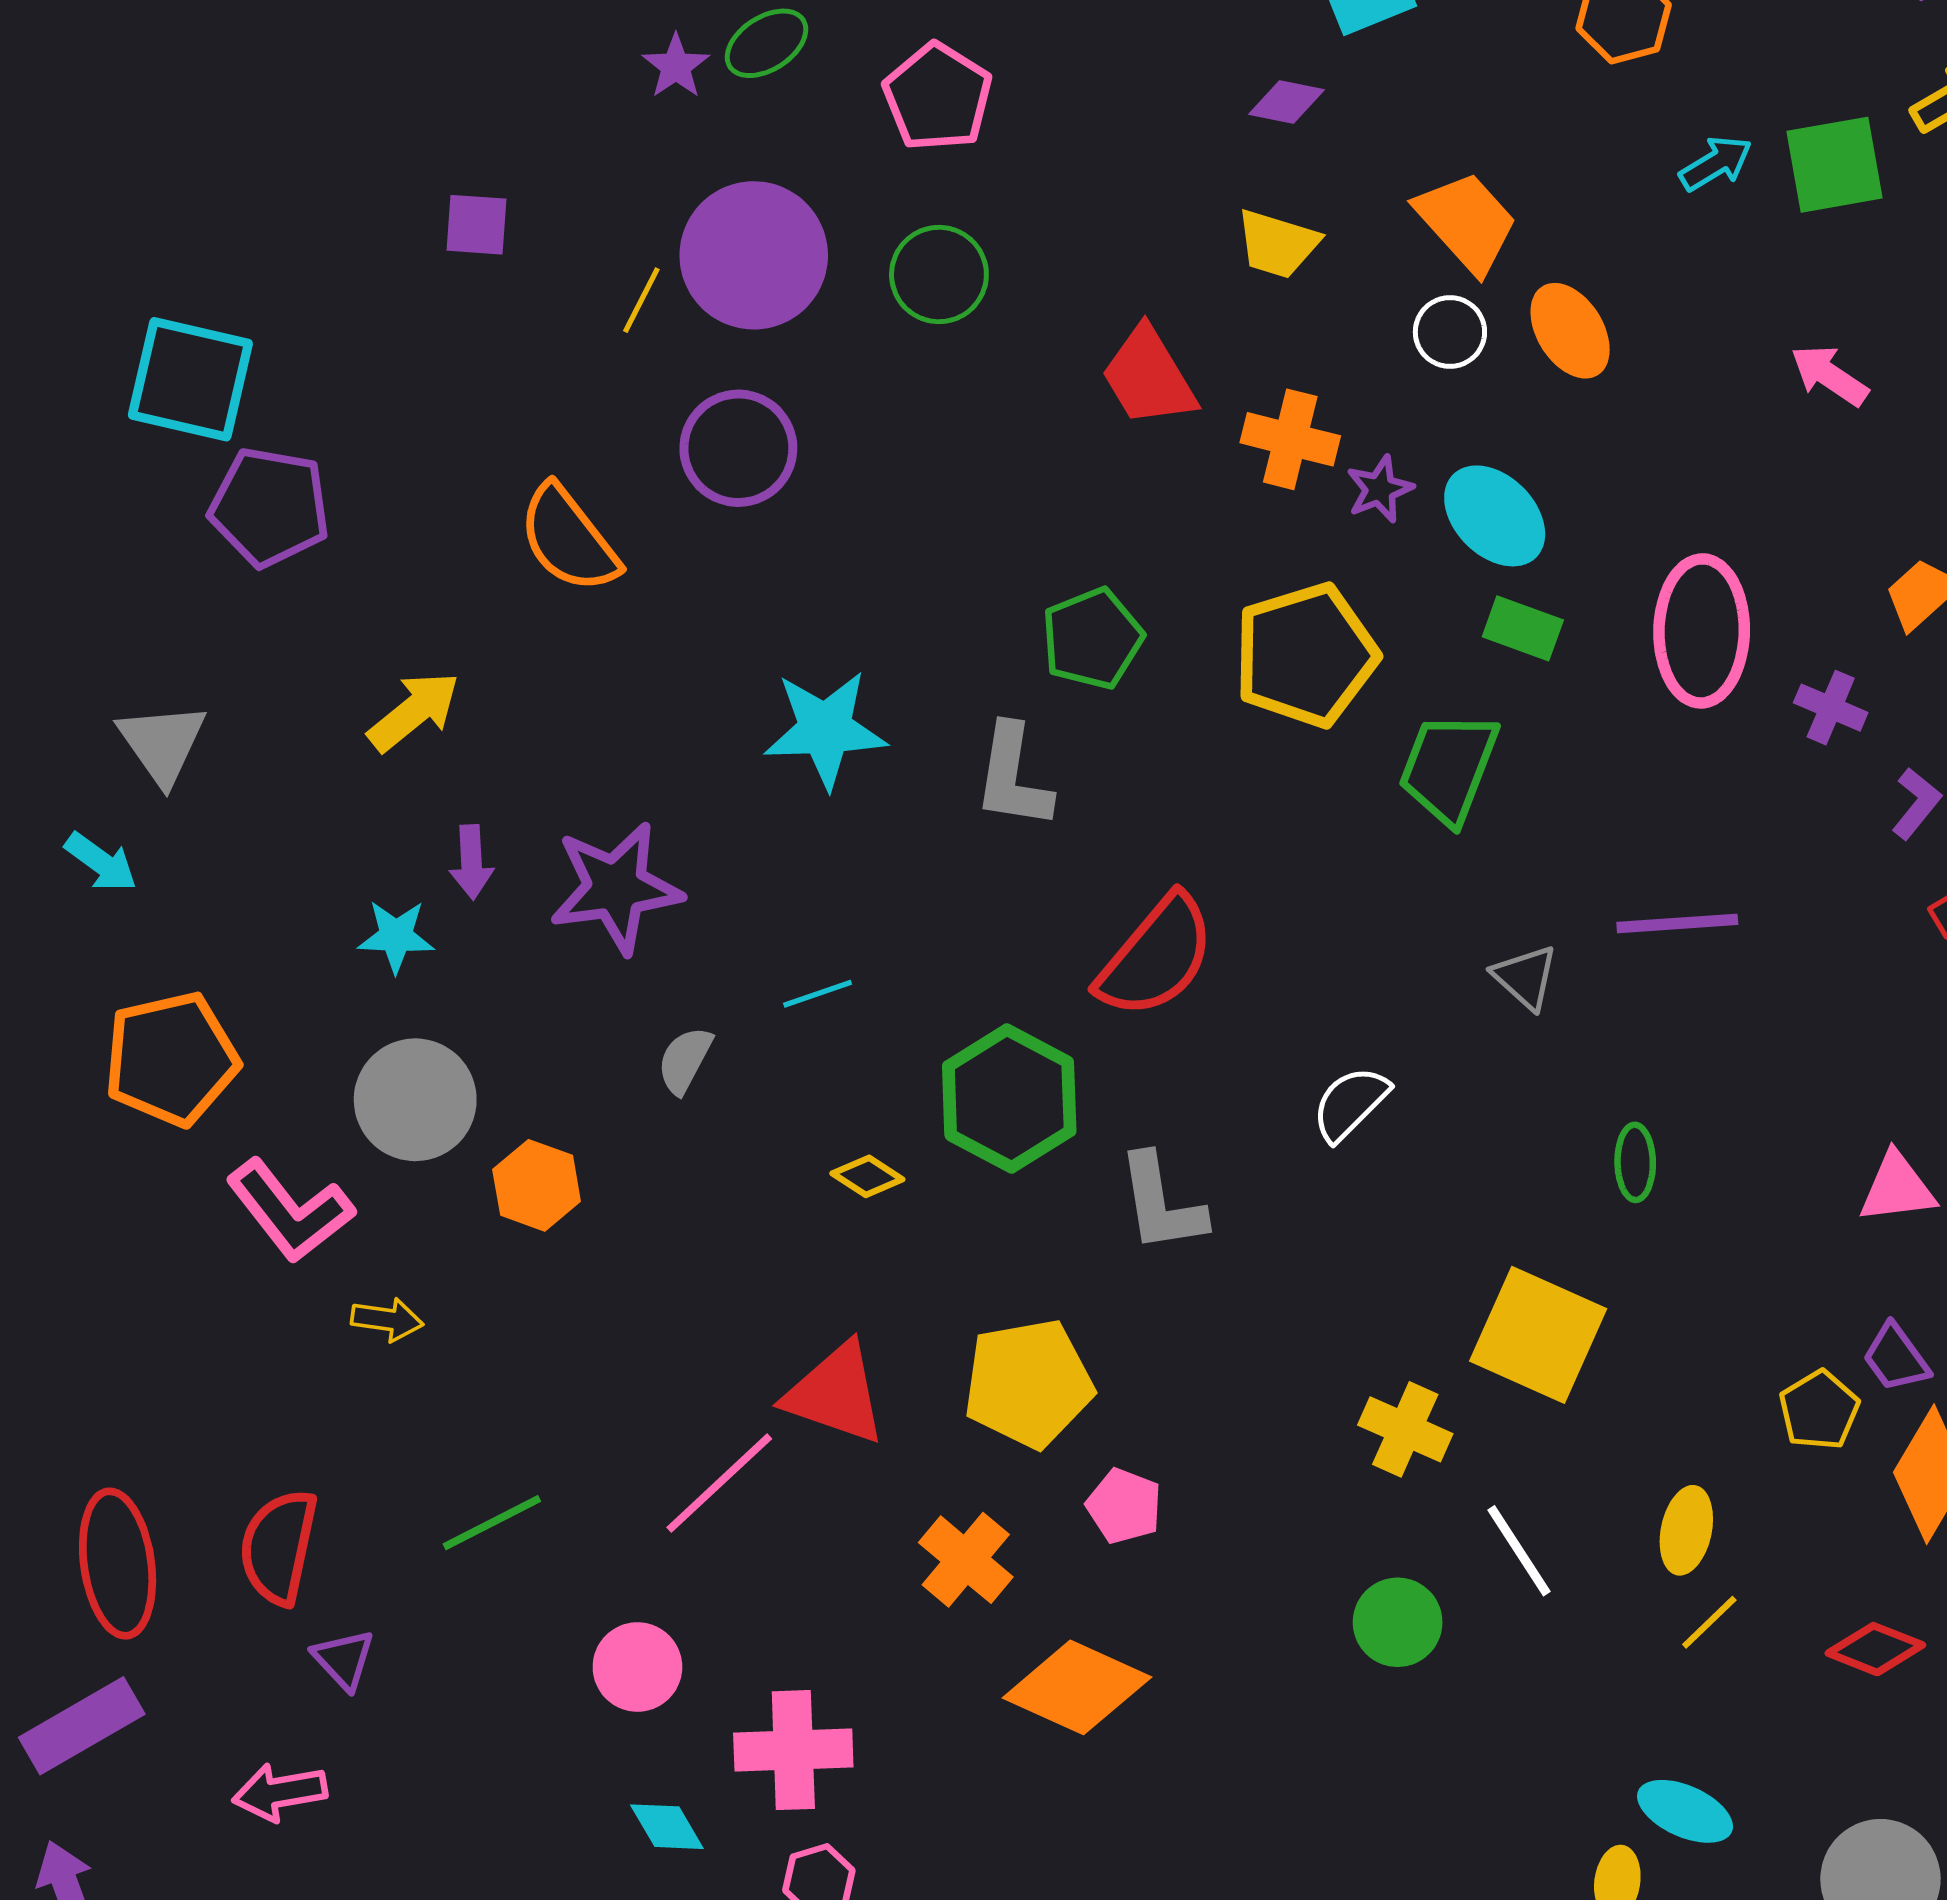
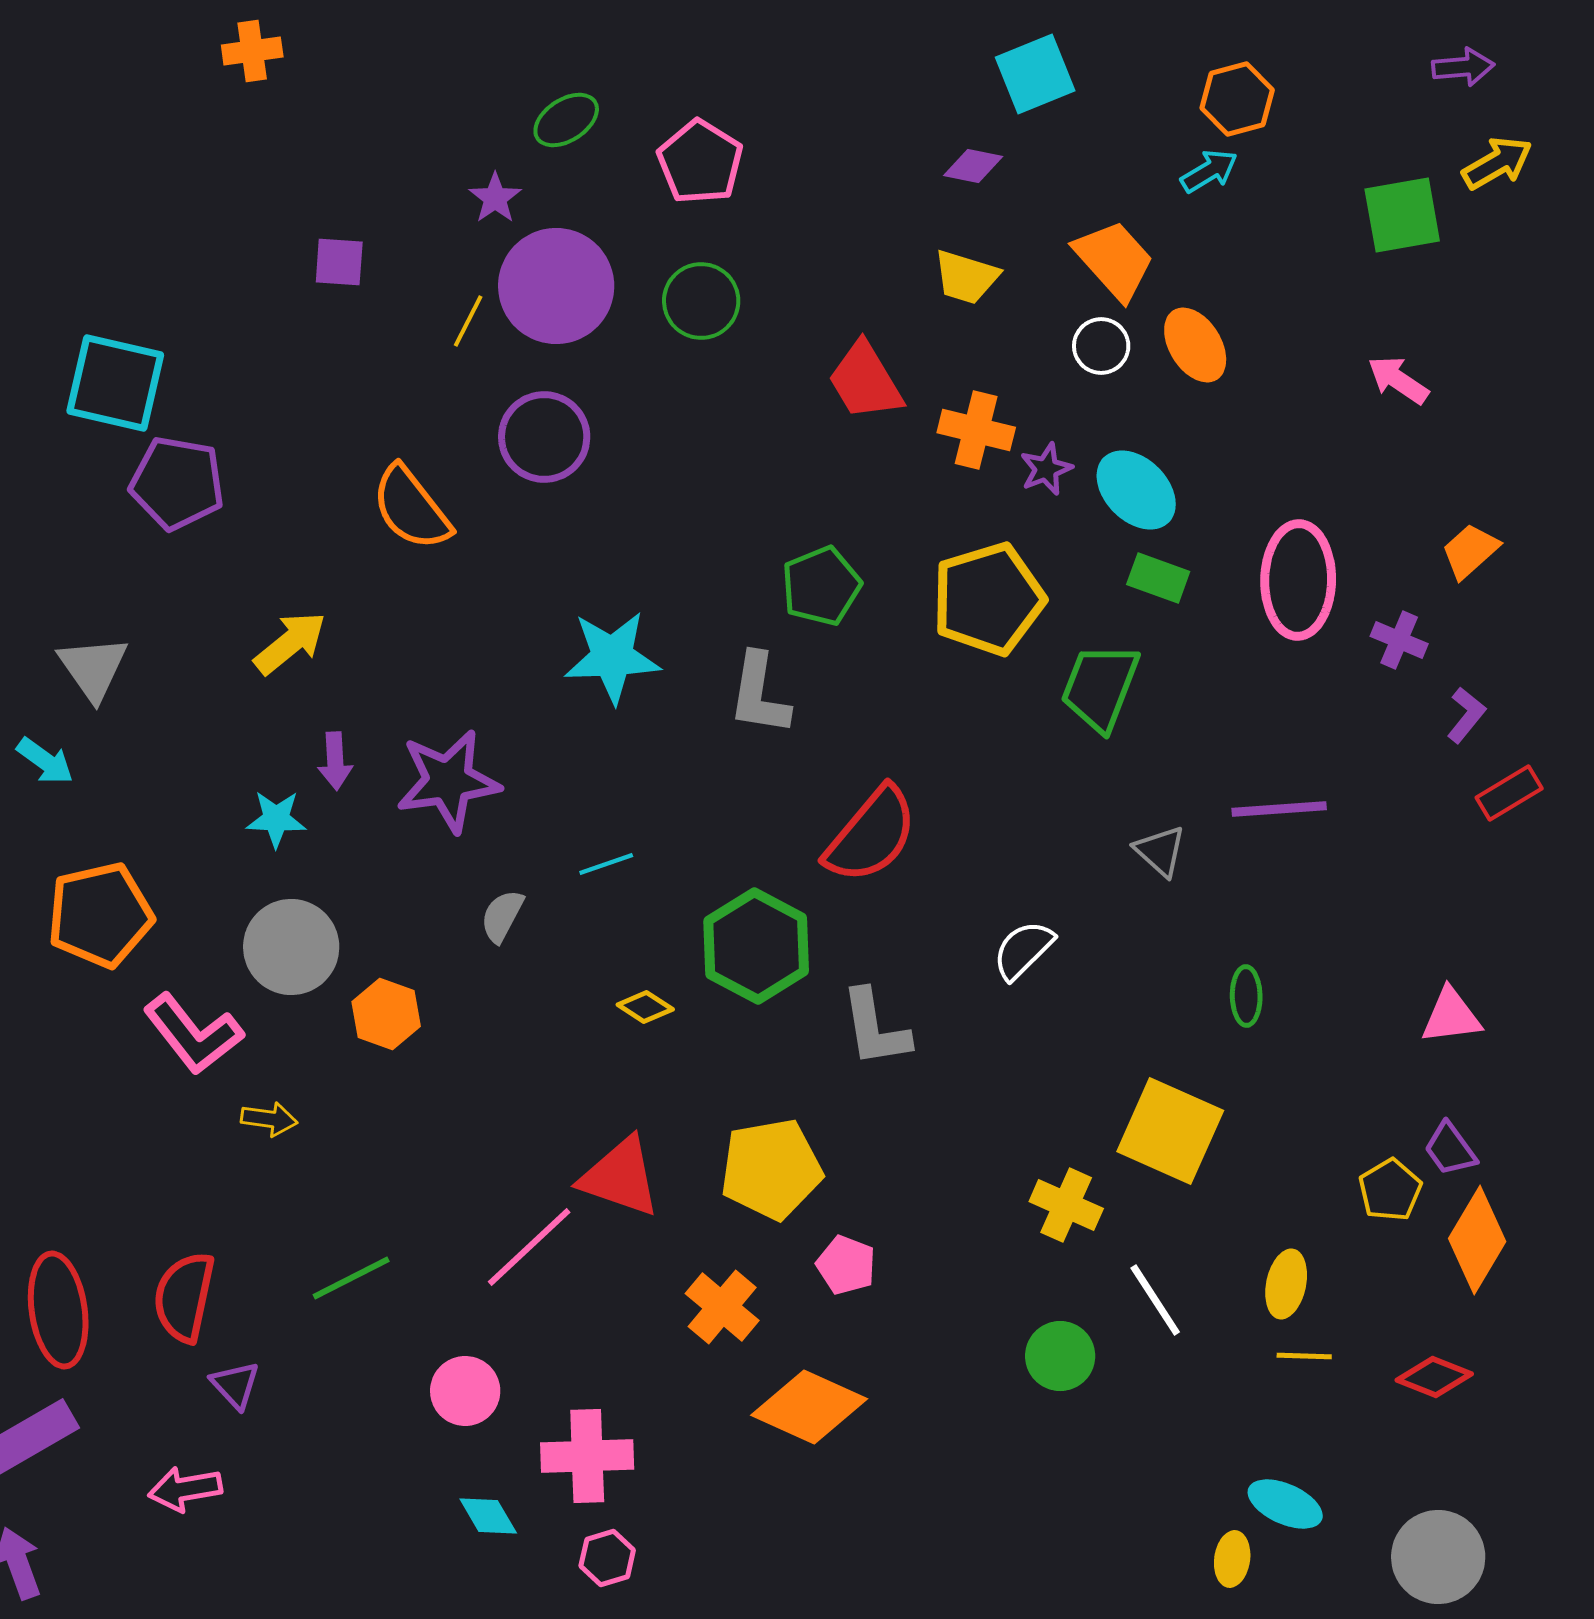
purple star: (676, 66) -> (495, 198), moved
cyan arrow: (1716, 163) -> (1209, 171), moved
yellow line: (1709, 1622) -> (1304, 1356), turned 46

